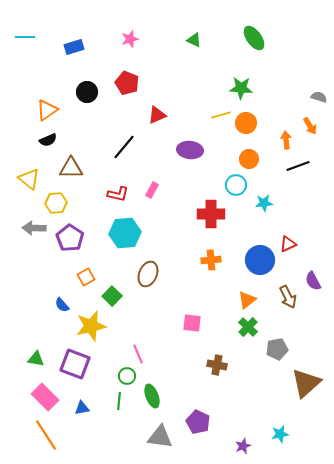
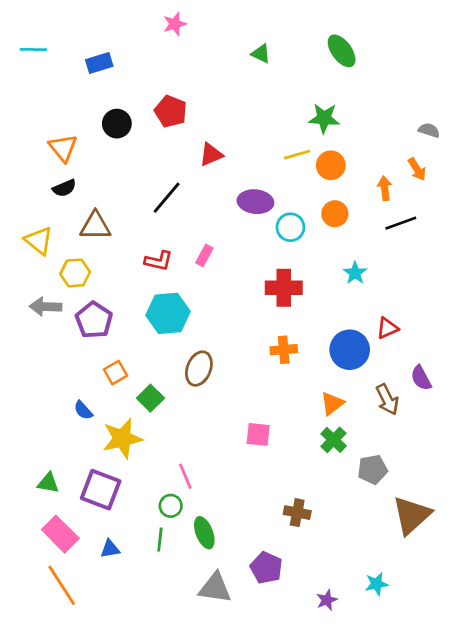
pink star: (130, 39) -> (175, 24), moved
orange triangle: (47, 110) -> (63, 148), turned -35
cyan circle: (236, 185) -> (290, 227), moved
cyan star: (264, 203) -> (355, 273), turned -30
brown cross: (217, 365) -> (297, 513), moved

